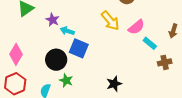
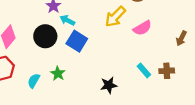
yellow arrow: (110, 21) -> (115, 17), turned 75
cyan rectangle: (150, 43) -> (144, 70), moved
black circle: (56, 60) -> (45, 36), moved

